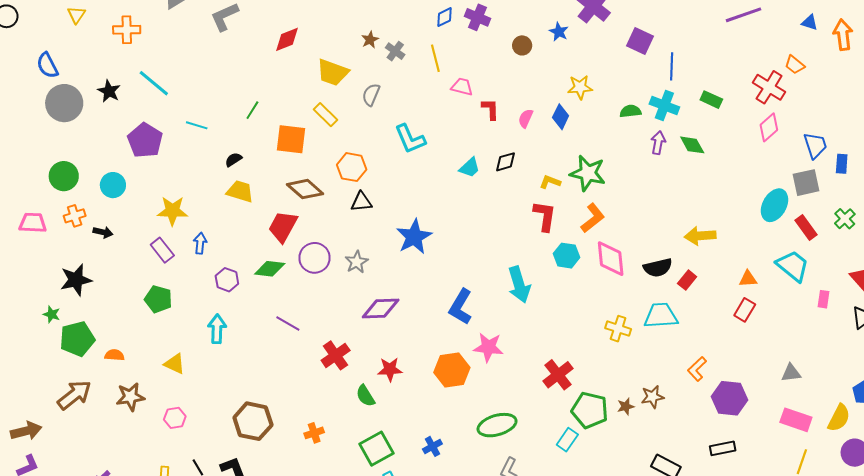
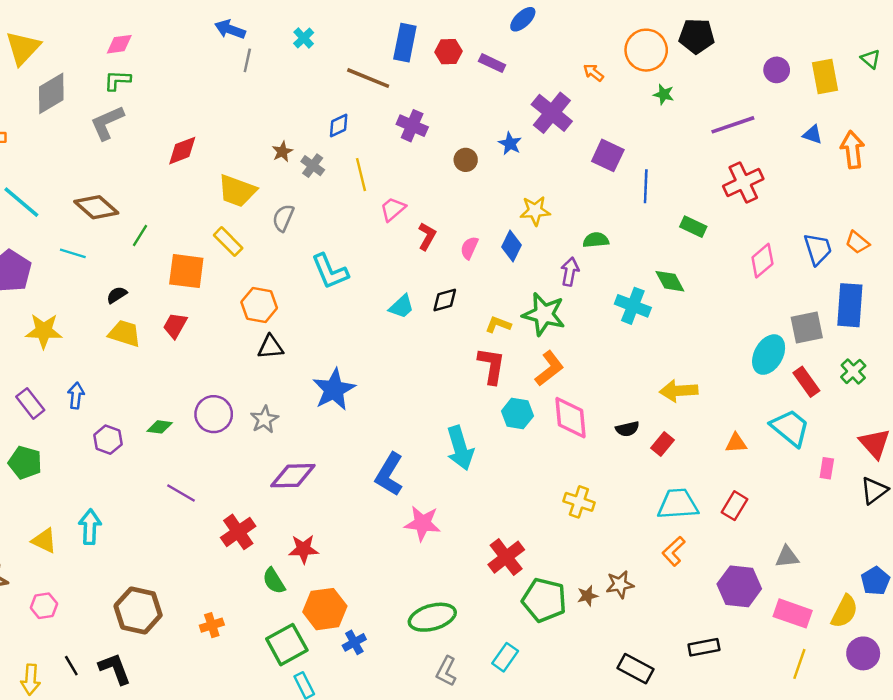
blue diamond: (444, 17) -> (339, 125), moved
orange trapezoid: (795, 65) -> (857, 242), moved
pink trapezoid: (462, 87) -> (393, 209), turned -55
red cross: (769, 87) -> (743, 183), moved, turned 32
cyan cross: (664, 106) -> (633, 306), moved
red L-shape: (490, 109) -> (427, 236), turned 30
purple arrow: (658, 143) -> (570, 272), moved
blue trapezoid: (815, 145) -> (818, 249), moved
blue rectangle: (842, 164) -> (850, 305), size x1.8
brown diamond: (305, 189) -> (96, 207), moved
yellow star: (172, 211) -> (44, 331), moved
red trapezoid: (283, 227) -> (175, 325), moved, size x0.7
black semicircle: (658, 268) -> (627, 429), size x0.7
green diamond: (270, 269) -> (160, 427), size x0.7
red rectangle: (745, 310) -> (735, 506), moved
cyan trapezoid: (661, 316) -> (678, 504), moved
cyan arrow: (217, 329) -> (90, 527), moved
orange hexagon: (452, 370) -> (325, 609), moved
purple hexagon: (730, 398) -> (739, 586), moved
cyan rectangle: (567, 440) -> (505, 657), moved

